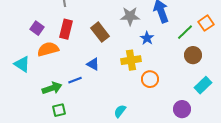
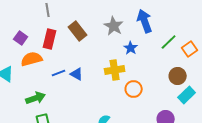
gray star: (130, 16) -> (114, 26), turned 30
orange square: (206, 23) -> (190, 49), moved
brown rectangle: (100, 32) -> (78, 31), moved
brown circle: (193, 55) -> (178, 76), moved
blue line: (75, 80) -> (59, 73), moved

